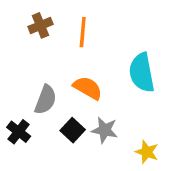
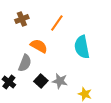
orange line: (83, 32) -> (57, 23), moved, turned 30
orange semicircle: (88, 88) -> (39, 46), moved

